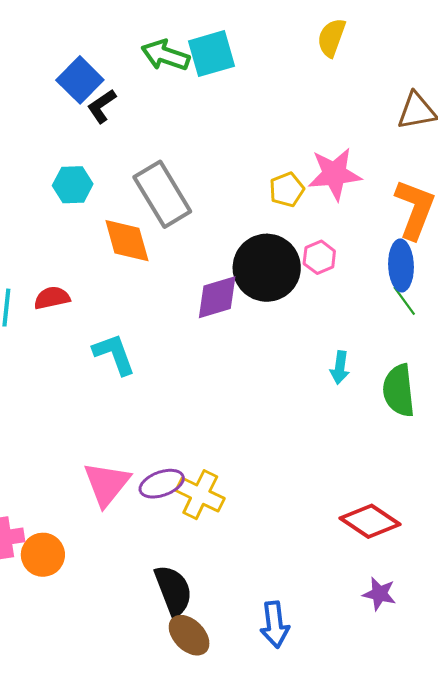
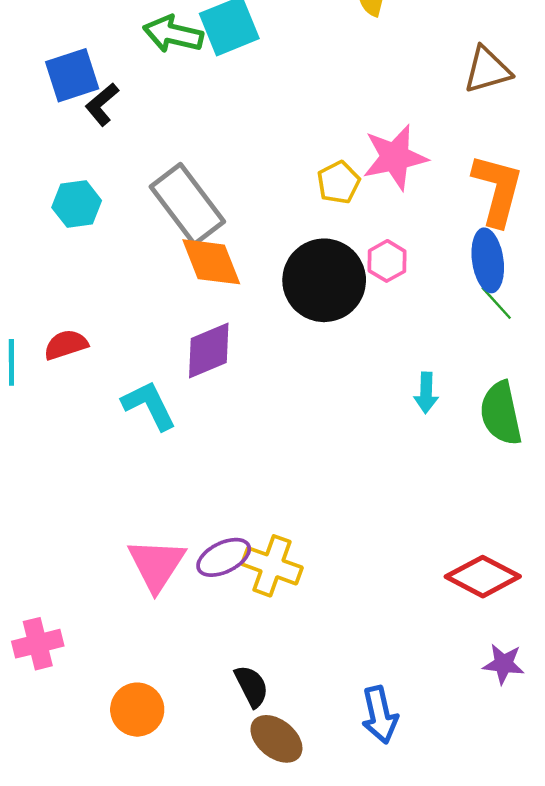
blue square: (80, 80) -> (72, 75), turned 33
orange diamond: (127, 241) -> (211, 262), moved
purple diamond: (217, 297) -> (209, 350), moved
orange circle: (43, 555) -> (137, 710), moved
black semicircle: (173, 590) -> (251, 686), size x0.7

